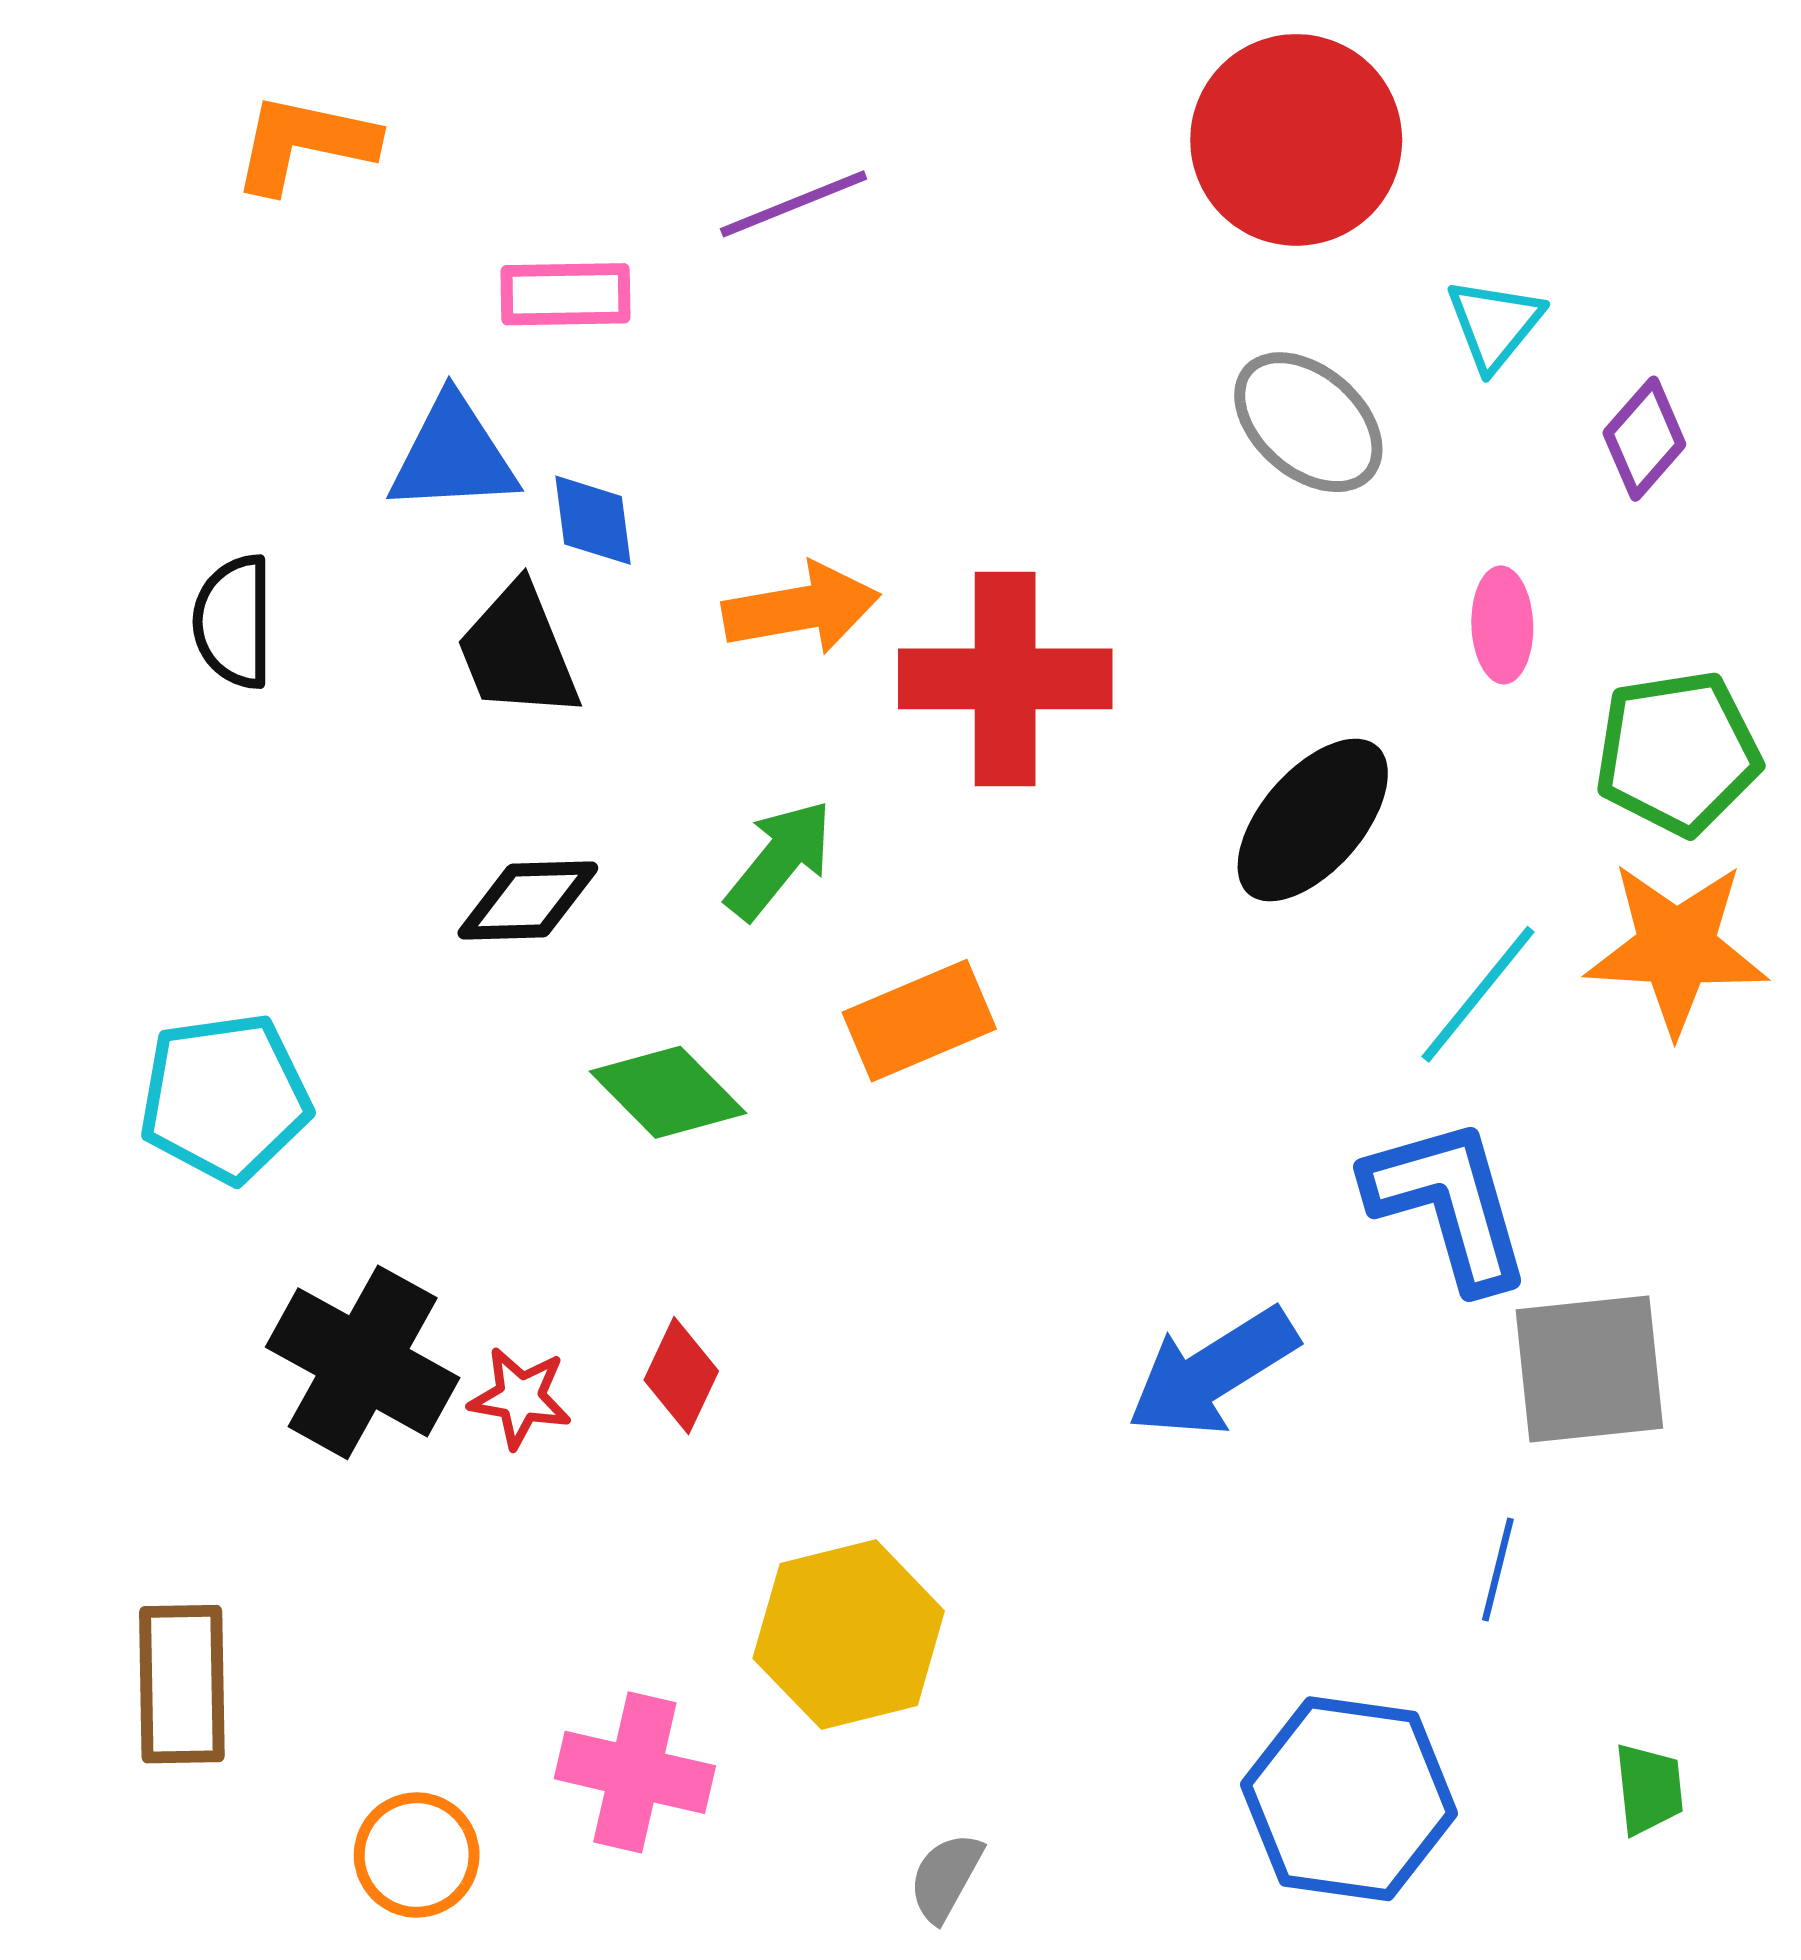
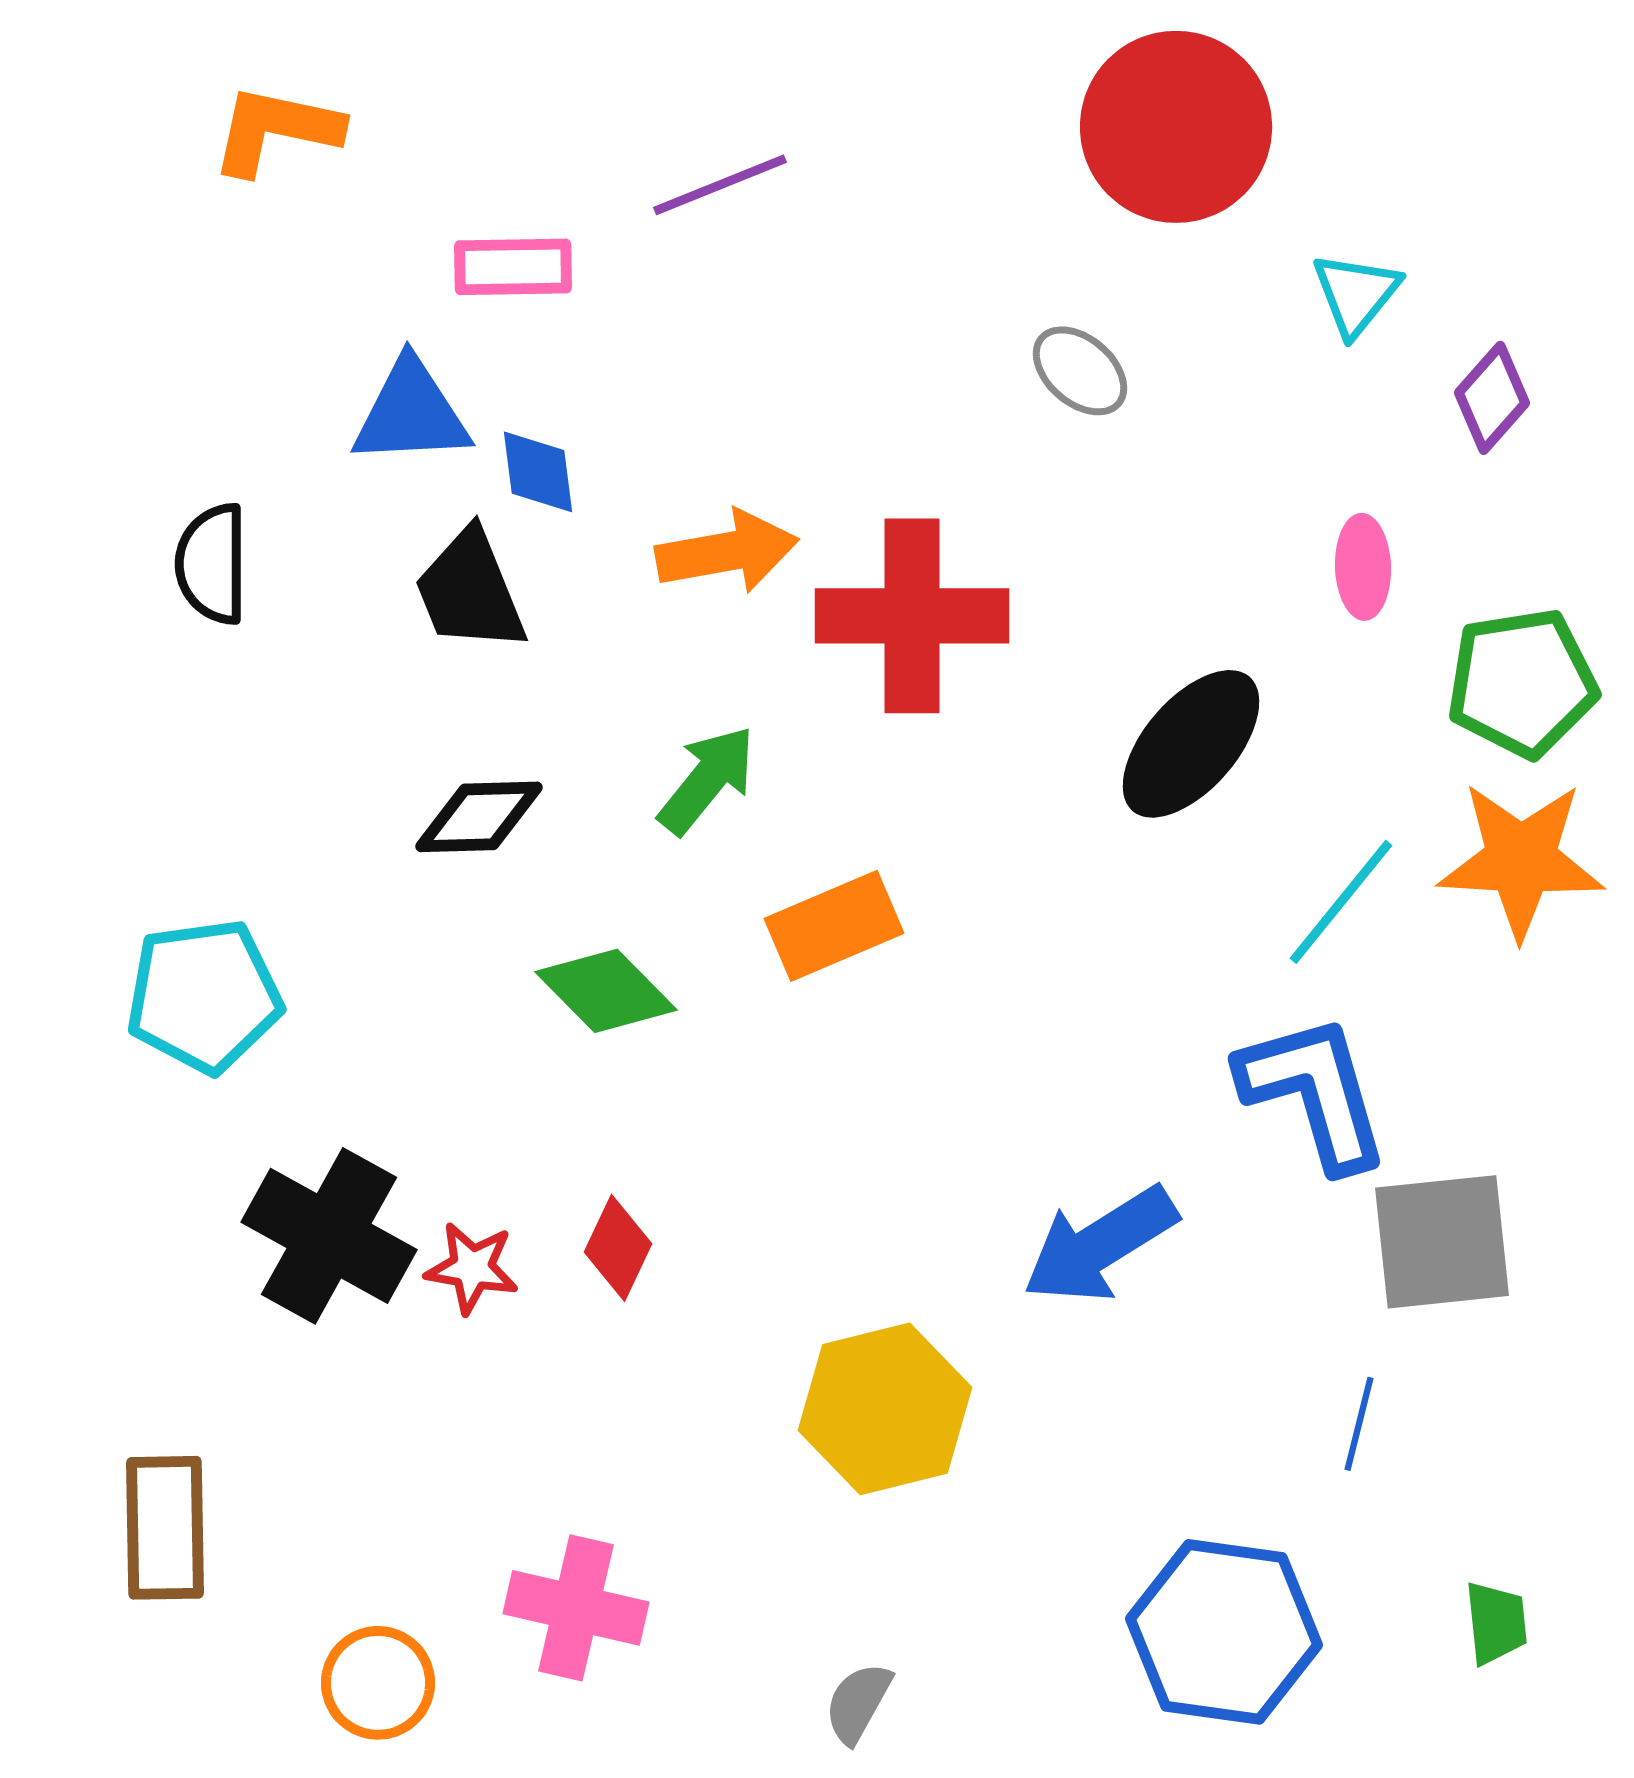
gray ellipse: (1308, 422) -> (1080, 371), moved, size x0.7
yellow hexagon: (849, 1635) -> (885, 1409), moved

